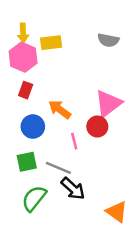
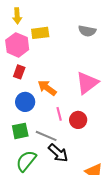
yellow arrow: (23, 33) -> (17, 16), moved
red circle: (97, 127) -> (78, 120), moved

